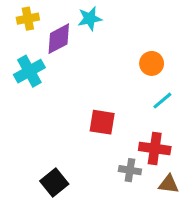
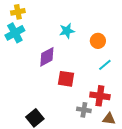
cyan star: (90, 19) -> (67, 31), moved
purple diamond: (59, 39) -> (47, 57), moved
cyan cross: (29, 71) -> (15, 33), moved

